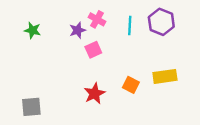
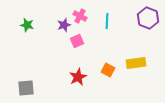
purple hexagon: (161, 22) -> (148, 18), moved

